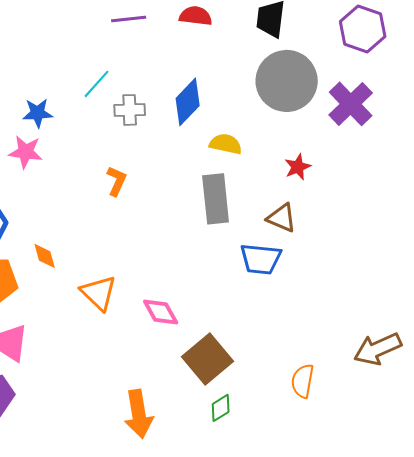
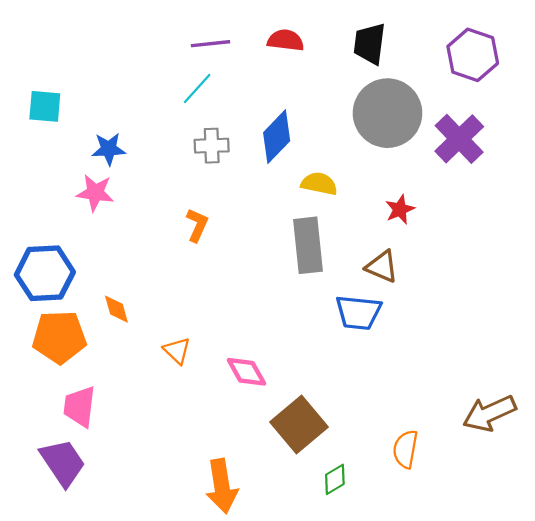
cyan line: (97, 84) -> (197, 88), moved
orange triangle: (99, 293) -> (177, 351), size x0.7
green diamond: (221, 408) -> (335, 479), moved

